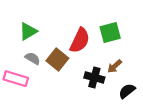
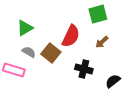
green square: (110, 33) -> (98, 14), moved
brown arrow: (115, 66) -> (102, 42), moved

